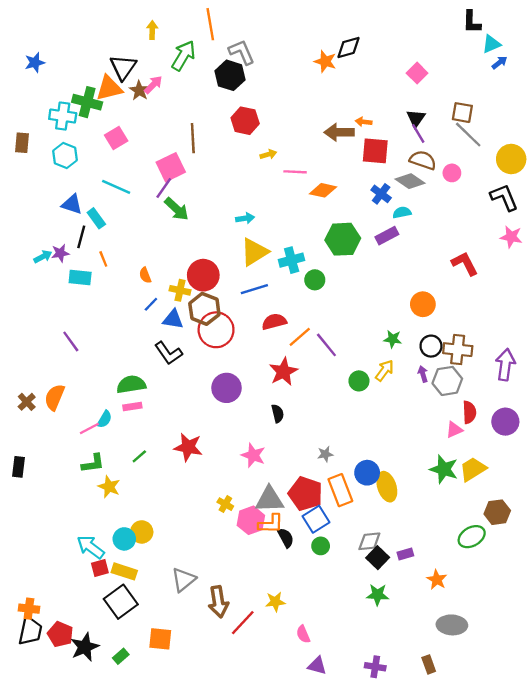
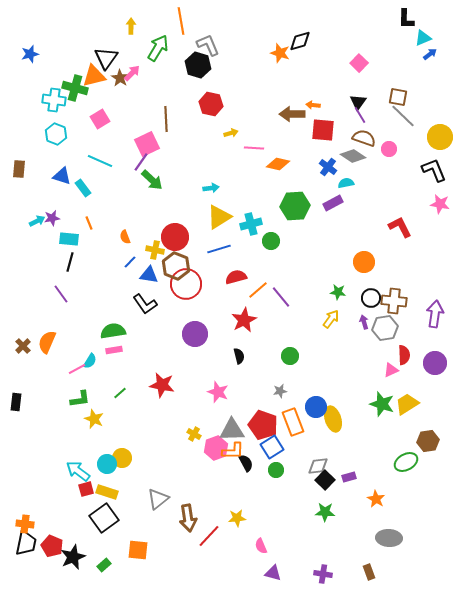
brown rectangle: (22, 143) -> (19, 169), moved
black line: (81, 237) -> (70, 262), moved
green circle: (359, 381) -> (290, 356), moved

